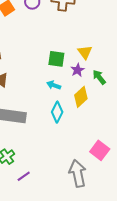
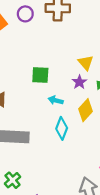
green square: (56, 59) -> (40, 75), moved

